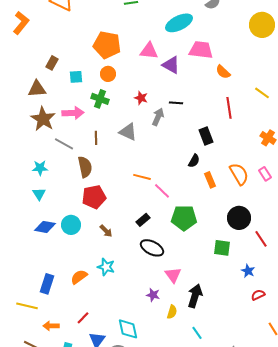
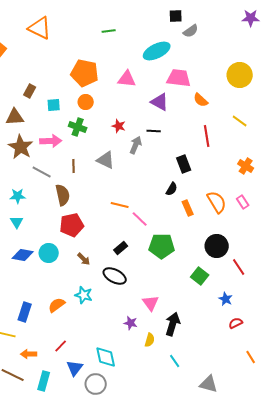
yellow circle: (262, 25) -> (240, 75), moved
purple triangle: (171, 65) -> (160, 102), moved
black ellipse: (152, 248) -> (115, 276), moved
green square: (222, 248) -> (200, 276), turned 30

